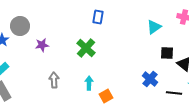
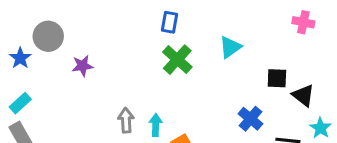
cyan triangle: (154, 27) -> (230, 47), moved
green cross: (86, 48) -> (177, 60), moved
gray arrow: (54, 80) -> (126, 120), moved

